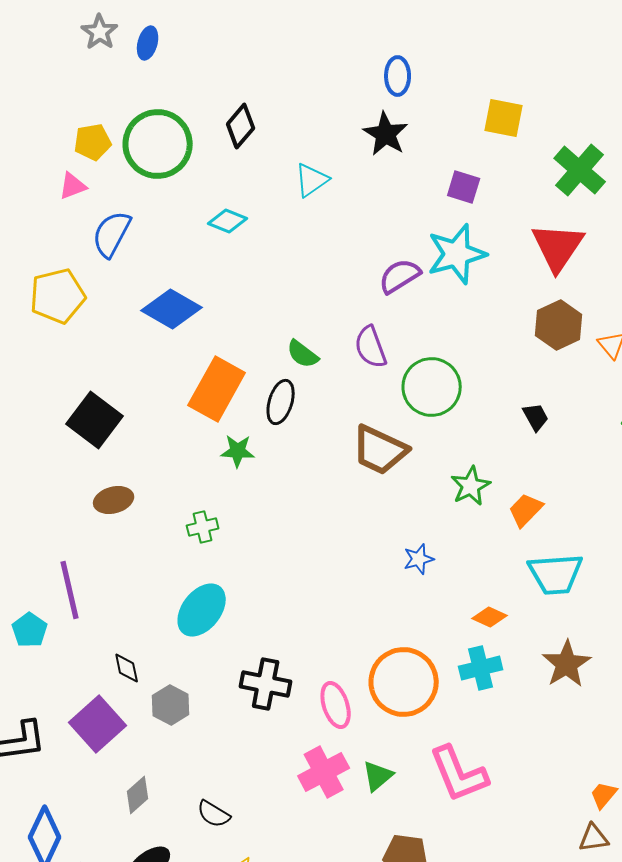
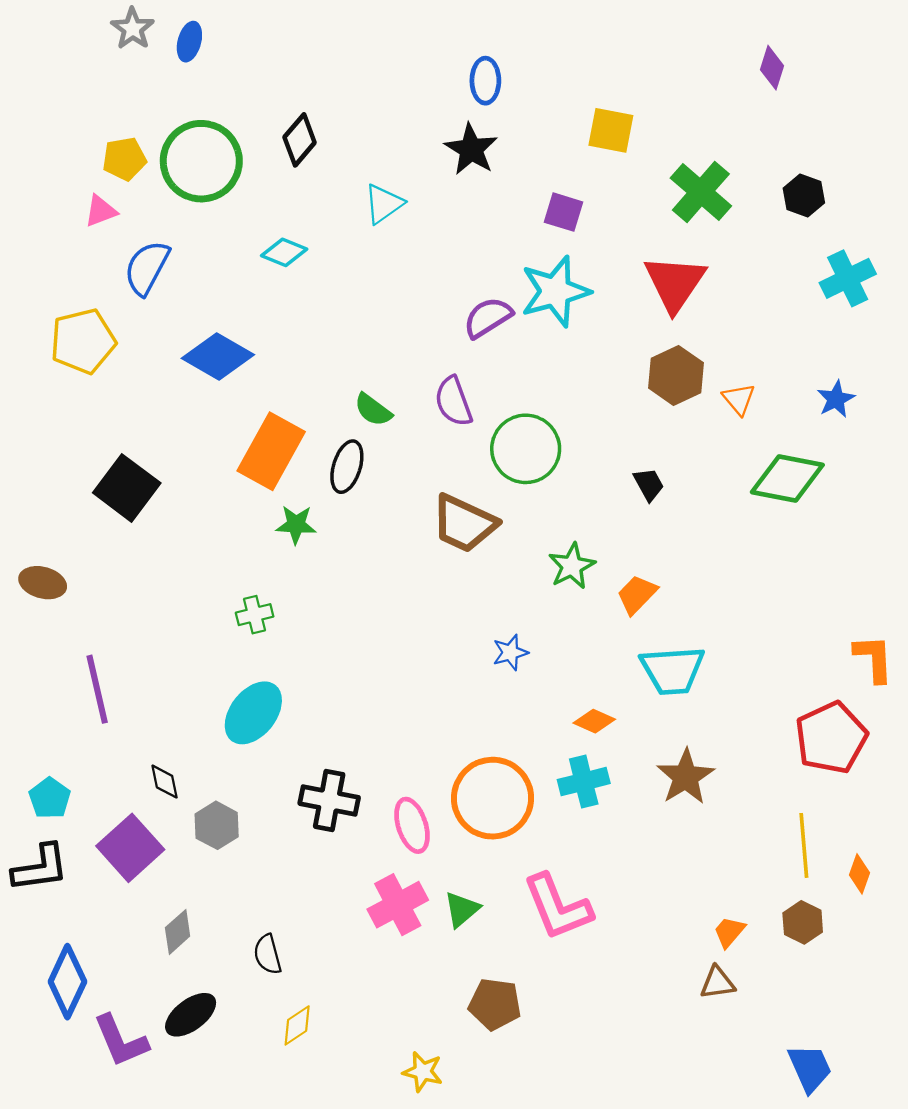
brown ellipse: (114, 500) -> (43, 583), moved, turned 30
cyan pentagon: (30, 630) -> (50, 798), moved
black semicircle: (214, 814) -> (268, 954), turned 44

